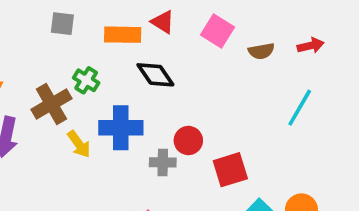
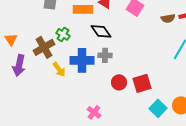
brown semicircle: (261, 51) -> (168, 18), moved
red circle: (188, 140) -> (119, 82), moved
gray cross: (163, 162) -> (105, 55), moved

